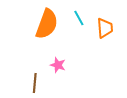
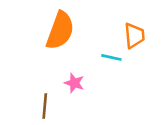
cyan line: (79, 18) -> (111, 57), moved, turned -49

